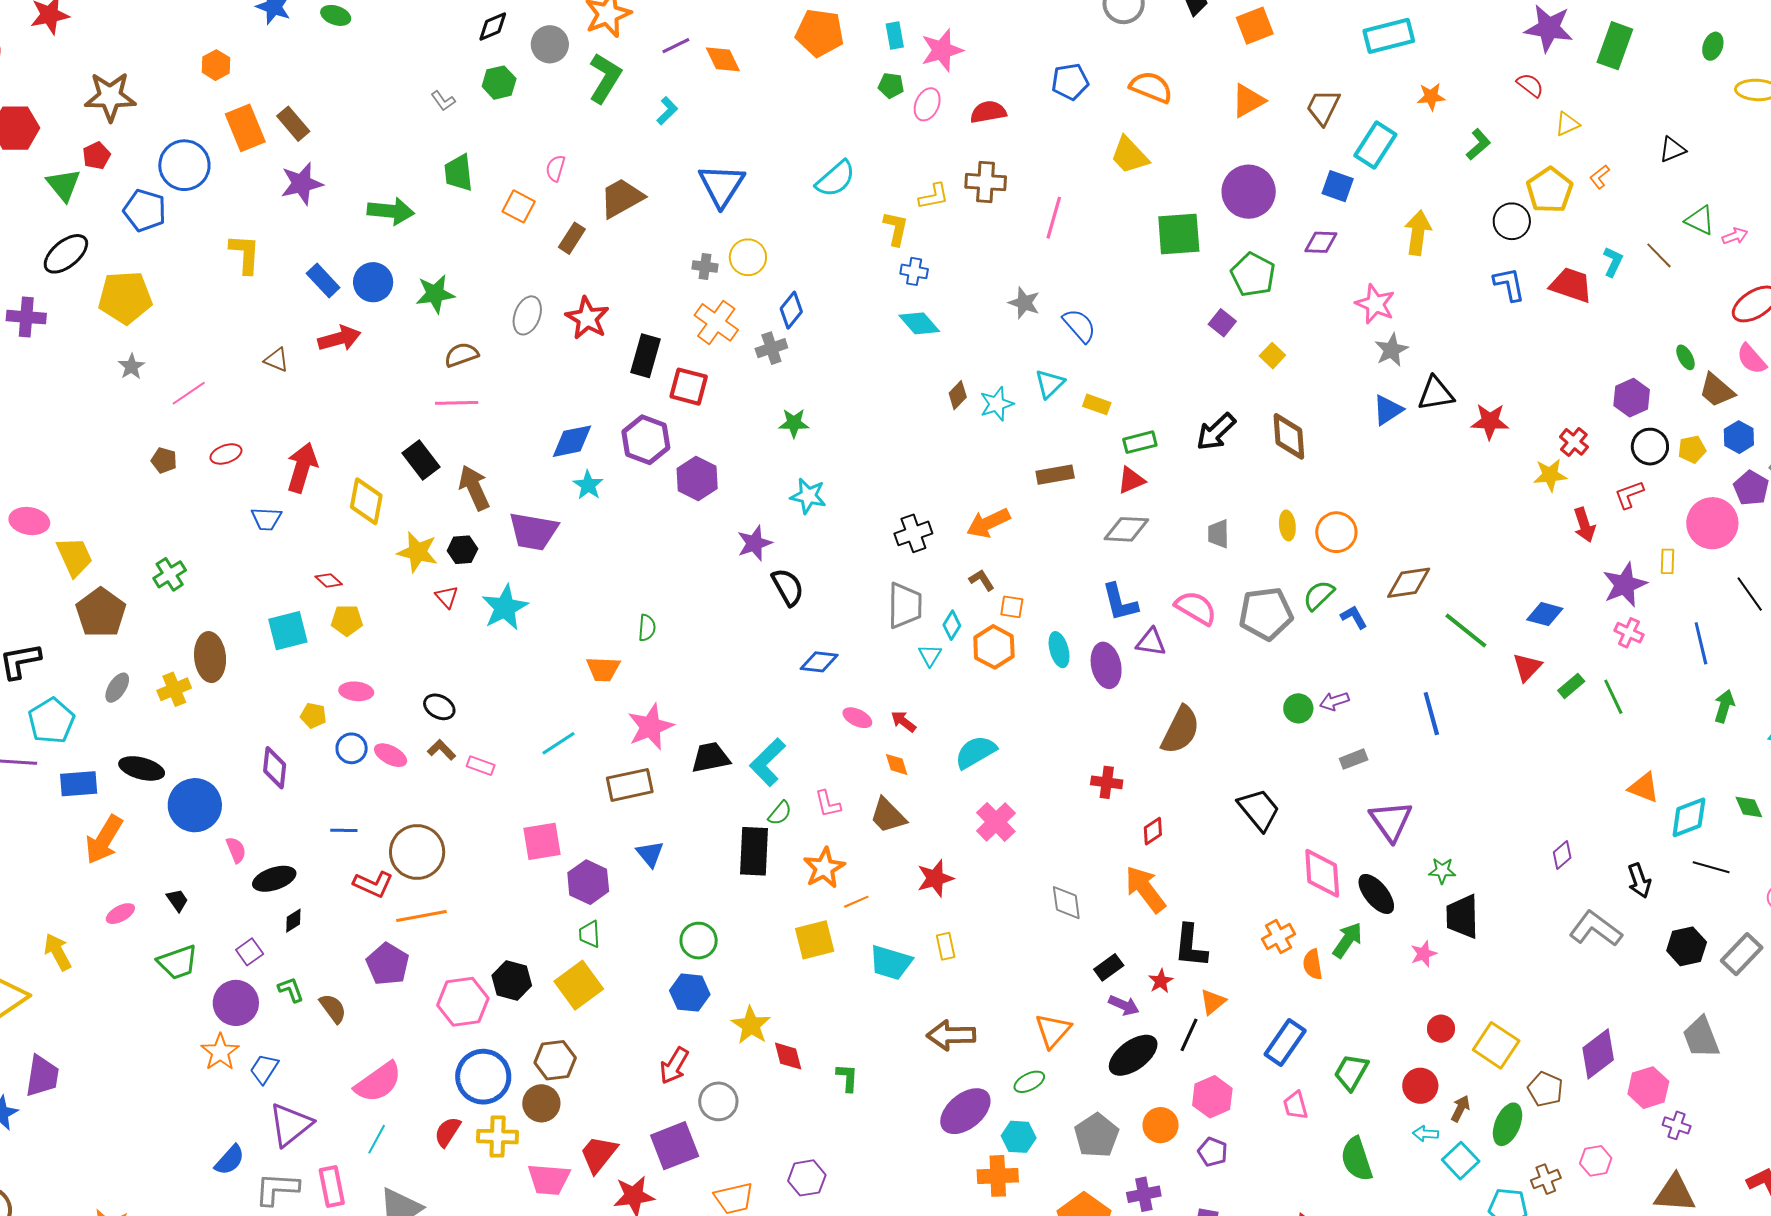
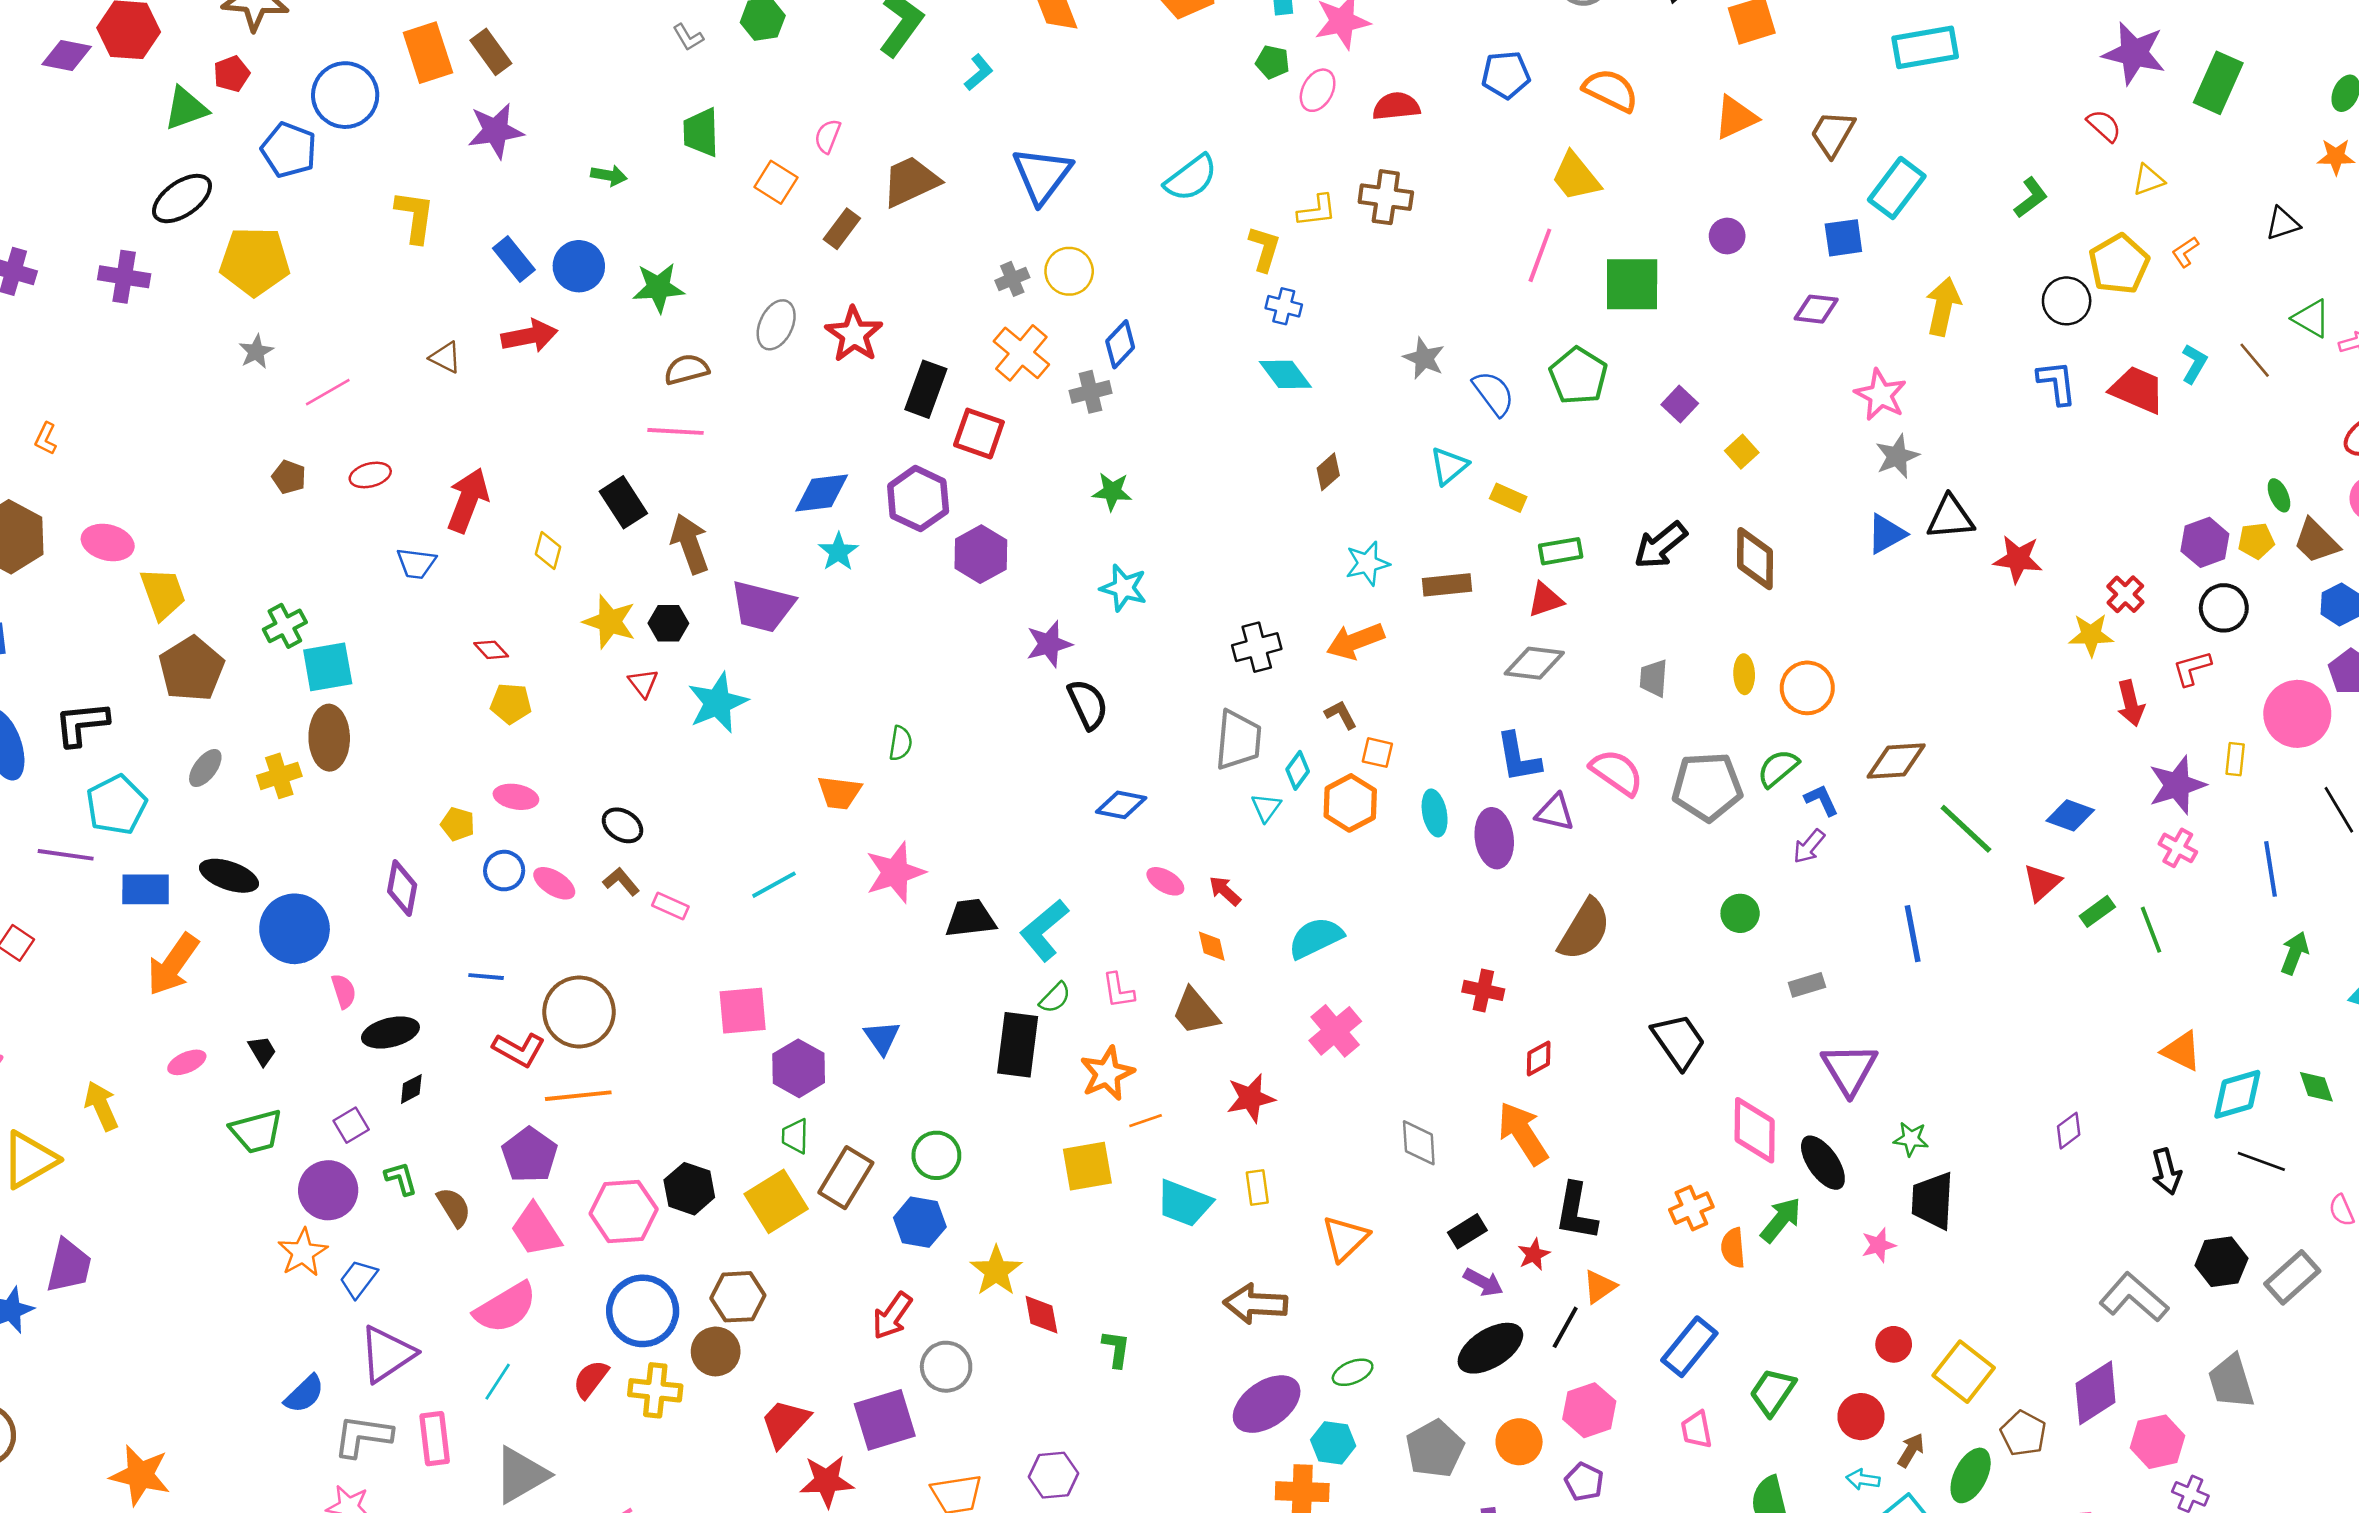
orange star: (1431, 97) -> (2336, 157), moved
green triangle: (64, 185) -> (186, 109), turned 45
blue square: (1338, 186) -> (1843, 238), turned -32
purple circle: (1249, 192) -> (1727, 236), size x0.5
green arrow: (391, 211) -> (609, 175), size x0.6
pink line: (1054, 218) -> (1540, 255), moved
gray cross: (705, 266) -> (1012, 279), turned -35
green pentagon: (1253, 275) -> (1578, 376), moved
cyan star: (997, 404) -> (1367, 563), moved
yellow pentagon: (1692, 449) -> (2256, 541), moved
yellow diamond: (366, 501) -> (548, 551), size x0.6
cyan square: (288, 631) -> (328, 667), moved
purple arrow: (1334, 701) -> (1809, 846), moved, turned -36
brown rectangle: (630, 785) -> (846, 1178), moved, turned -51
gray L-shape: (1595, 929) -> (2134, 1297), moved
orange triangle: (1053, 1031) -> (1345, 1238), moved
pink trapezoid: (549, 1179) -> (536, 1230), moved, turned 48

